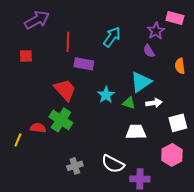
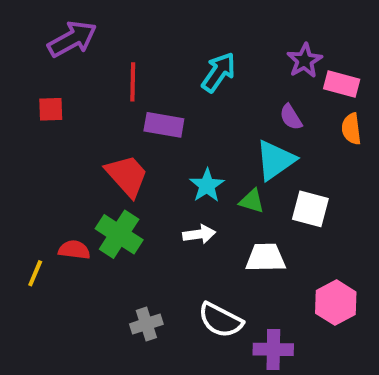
pink rectangle: (175, 18) -> (342, 84), moved
purple semicircle: (149, 51) -> (291, 117), moved
white arrow: (154, 103) -> (199, 234), moved
white square: (178, 123) -> (310, 209), moved, turned 30

